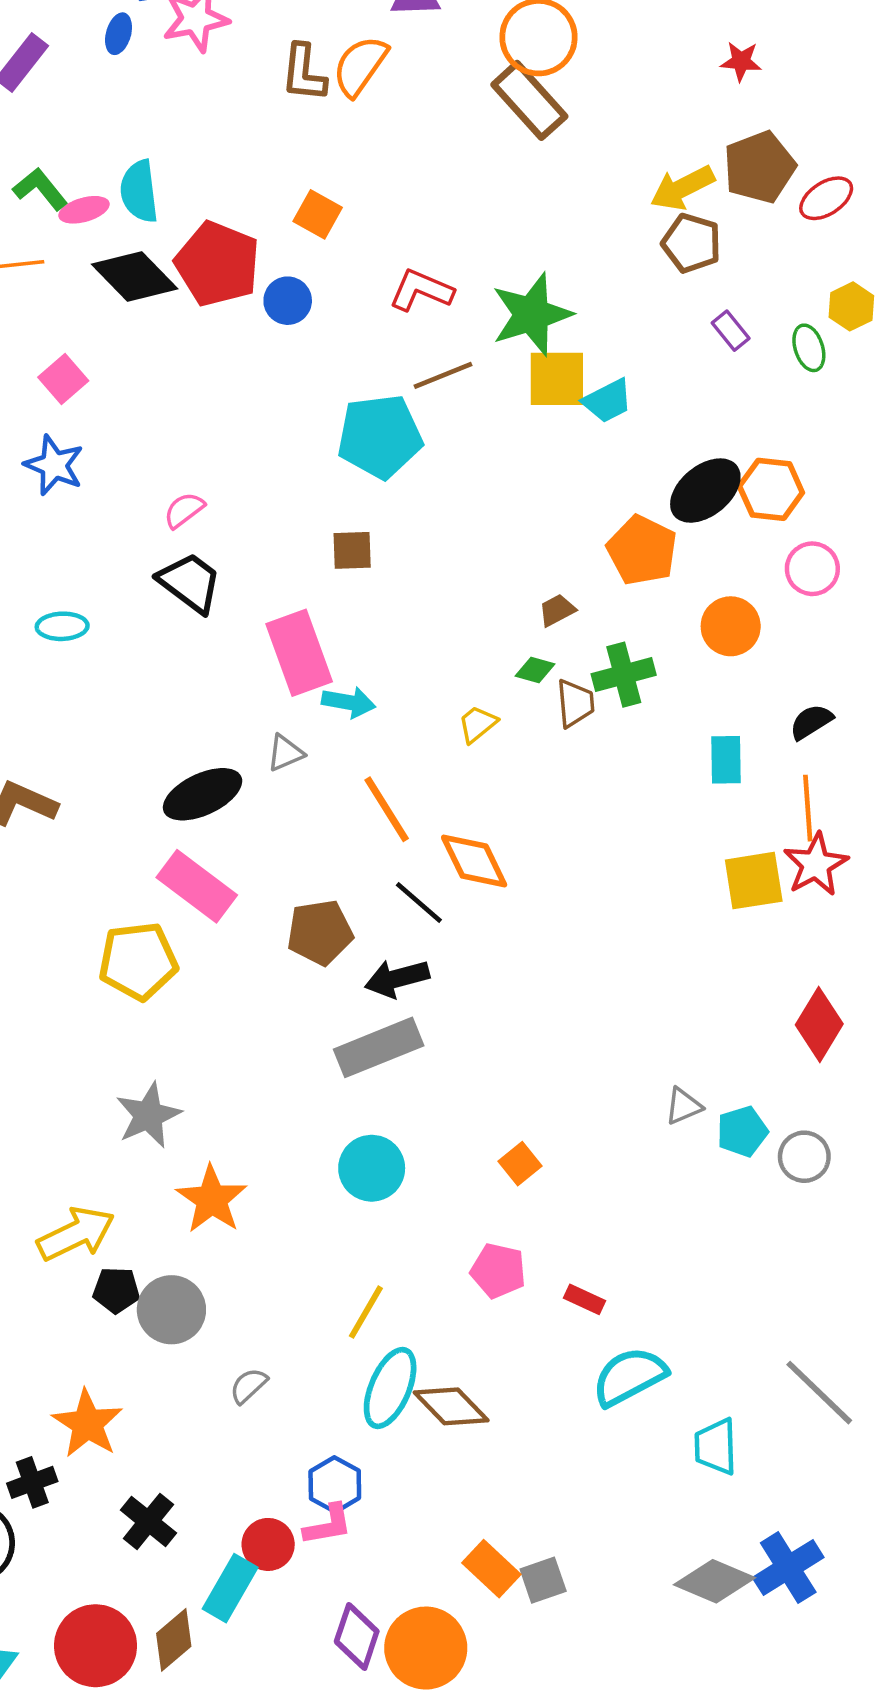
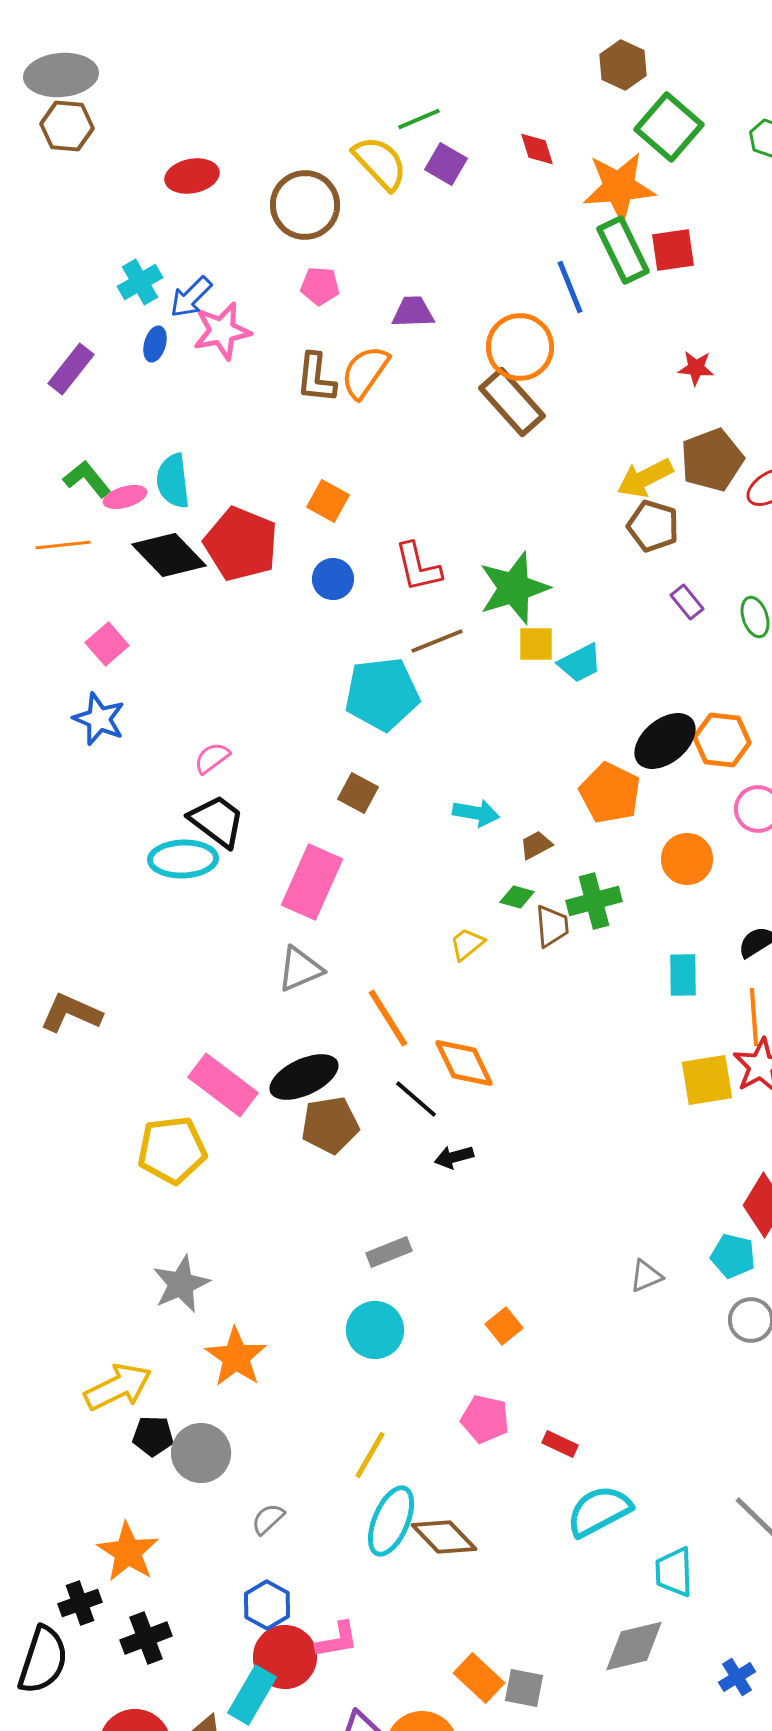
red L-shape: (421, 290) -> (418, 567), turned -126
blue circle: (288, 301) -> (333, 579), moved
yellow square: (557, 379) -> (536, 644), size x0.7
brown square: (352, 550) -> (358, 793), turned 30
cyan ellipse: (62, 626) -> (183, 859), moved, size x1.5
pink rectangle: (299, 653) -> (312, 882), turned 44
cyan arrow: (349, 702) -> (476, 813), moved
gray triangle: (285, 753) -> (300, 969), size x1.4
black ellipse: (203, 794) -> (304, 1077), moved
black arrow: (397, 978) -> (454, 1157), moved, size x0.7
gray rectangle: (379, 1047) -> (389, 1252), moved, size x0.6
cyan pentagon: (742, 1131) -> (733, 1256), moved, turned 30
blue hexagon: (335, 1485) -> (267, 1605), moved
black cross: (148, 1521) -> (146, 1638), moved, turned 30
red circle: (268, 1544) -> (285, 1657), size x1.4
blue cross: (788, 1567) -> (737, 1677), size x0.6
gray square: (543, 1580) -> (524, 1688), turned 30
gray diamond: (715, 1581) -> (634, 1646), moved, turned -36

